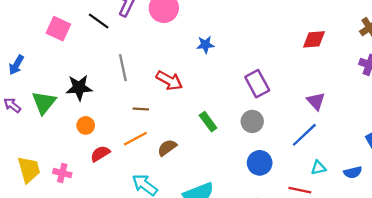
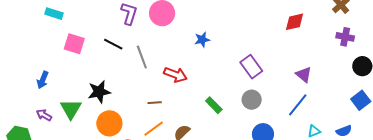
black line: (99, 21) -> (113, 44), moved
gray line: (123, 68) -> (142, 57), moved
orange circle: (86, 125) -> (109, 123), size x1.6

